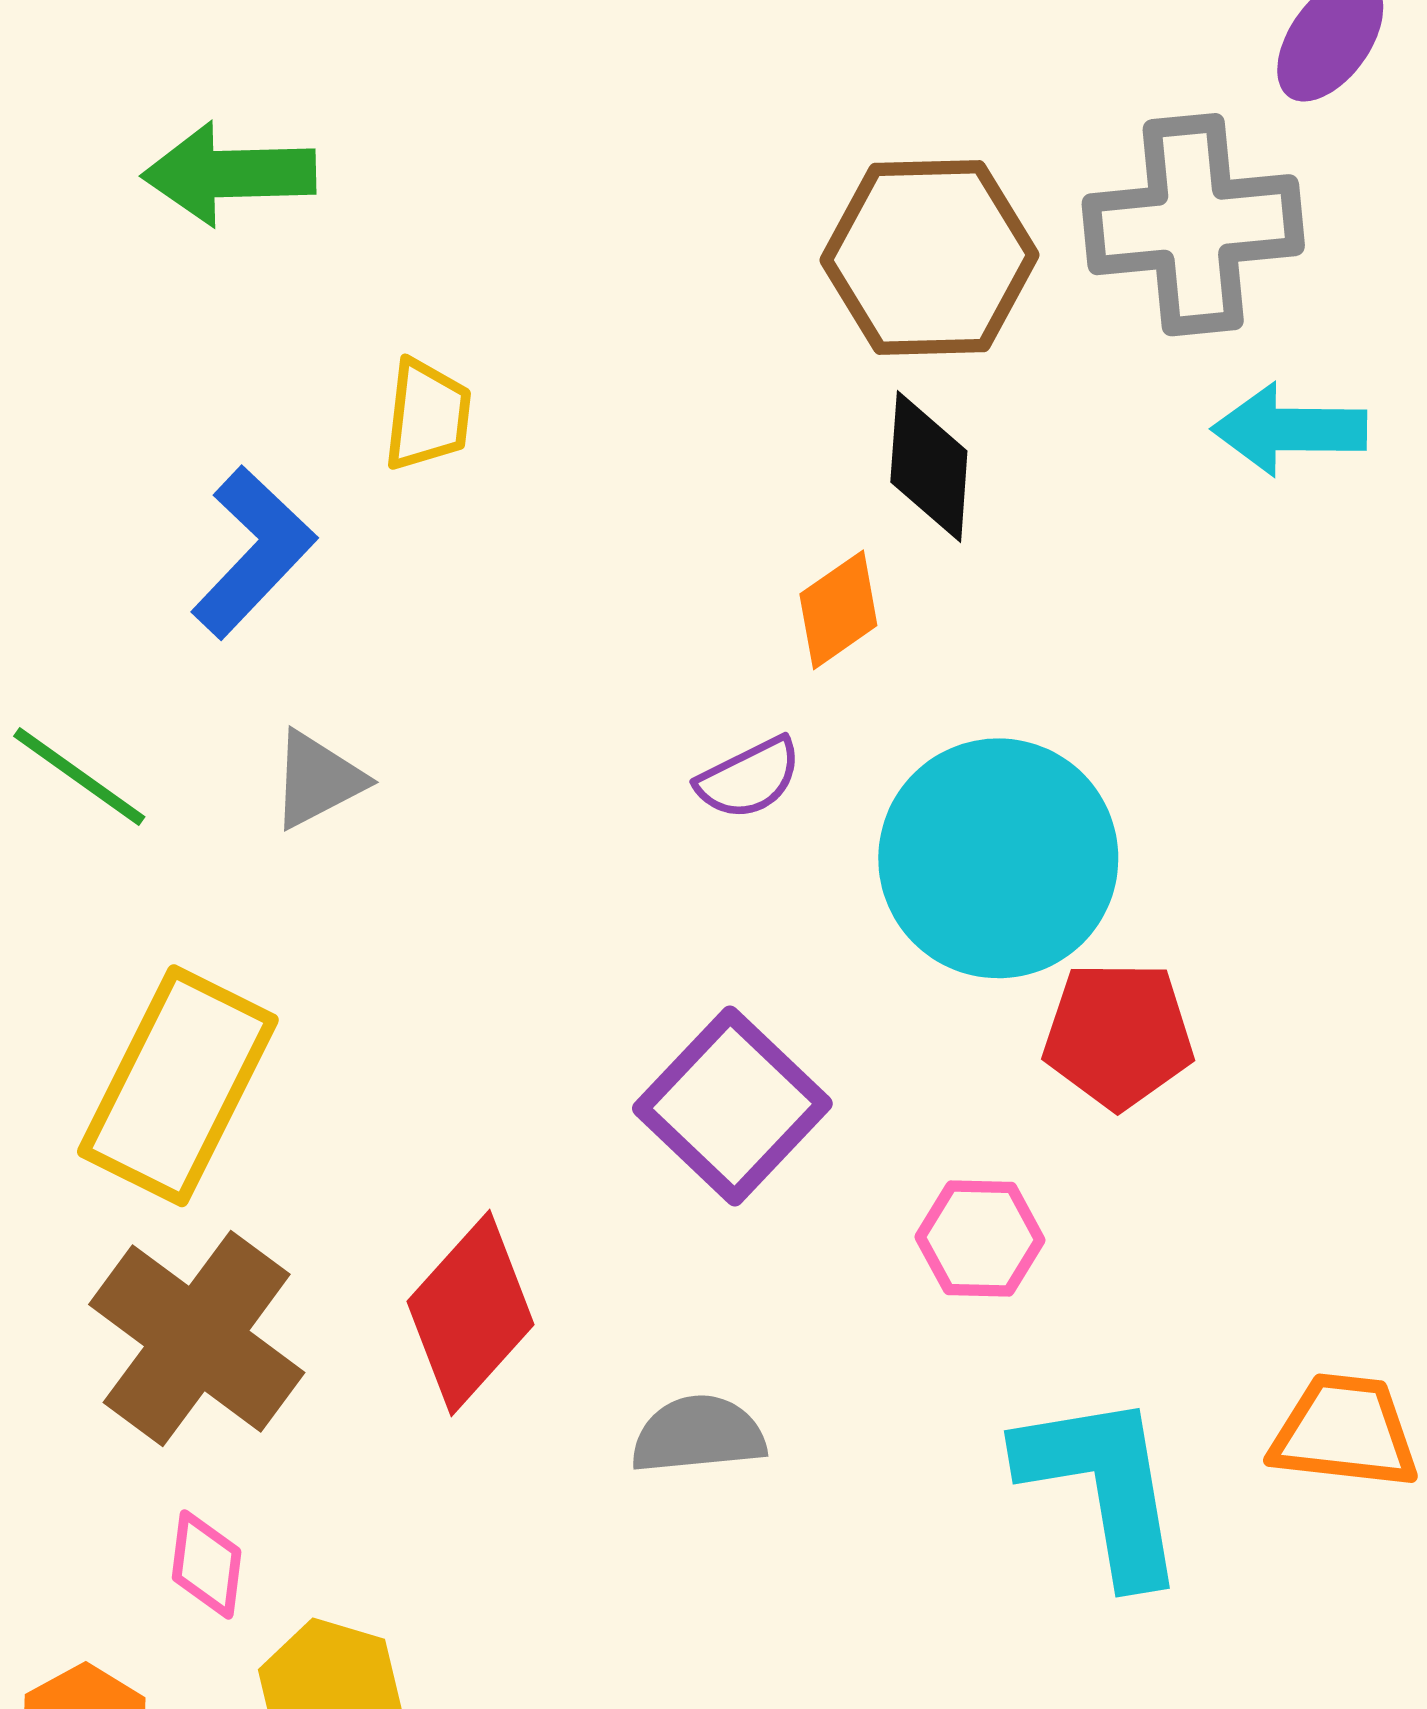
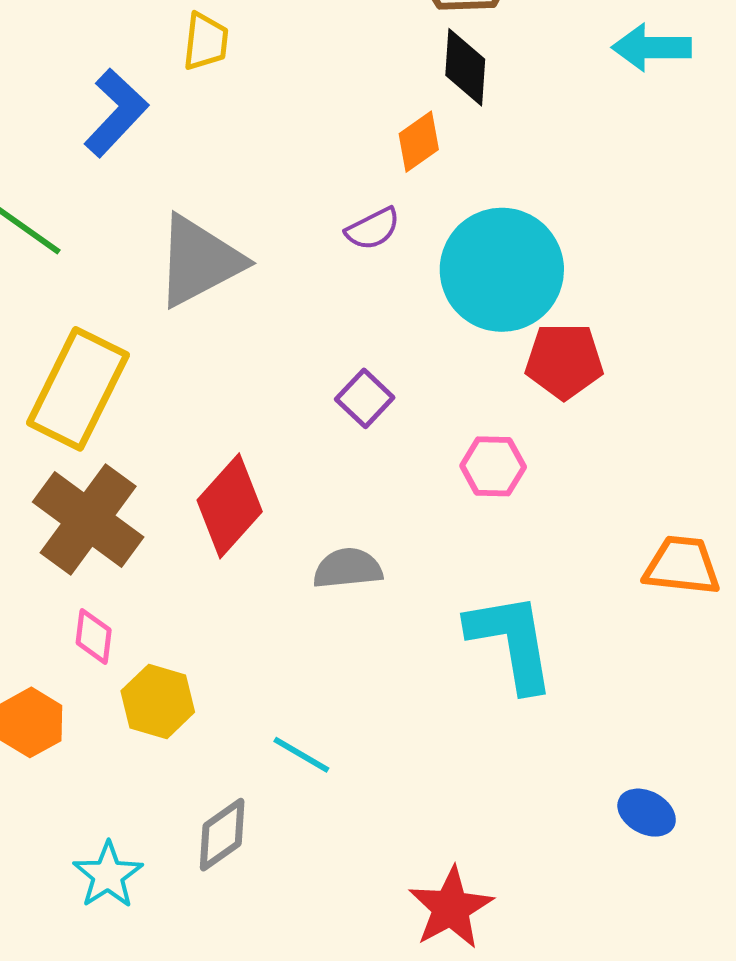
gray triangle: (317, 780) -> (199, 261), moved, size x1.8
purple square: (732, 1106) -> (365, 398), size x0.6
cyan L-shape: (1103, 1487) -> (511, 642), moved

